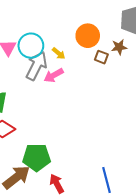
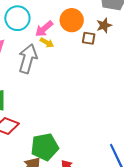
cyan circle: (31, 46) -> (17, 18), moved
pink arrow: (54, 75) -> (44, 29), moved

